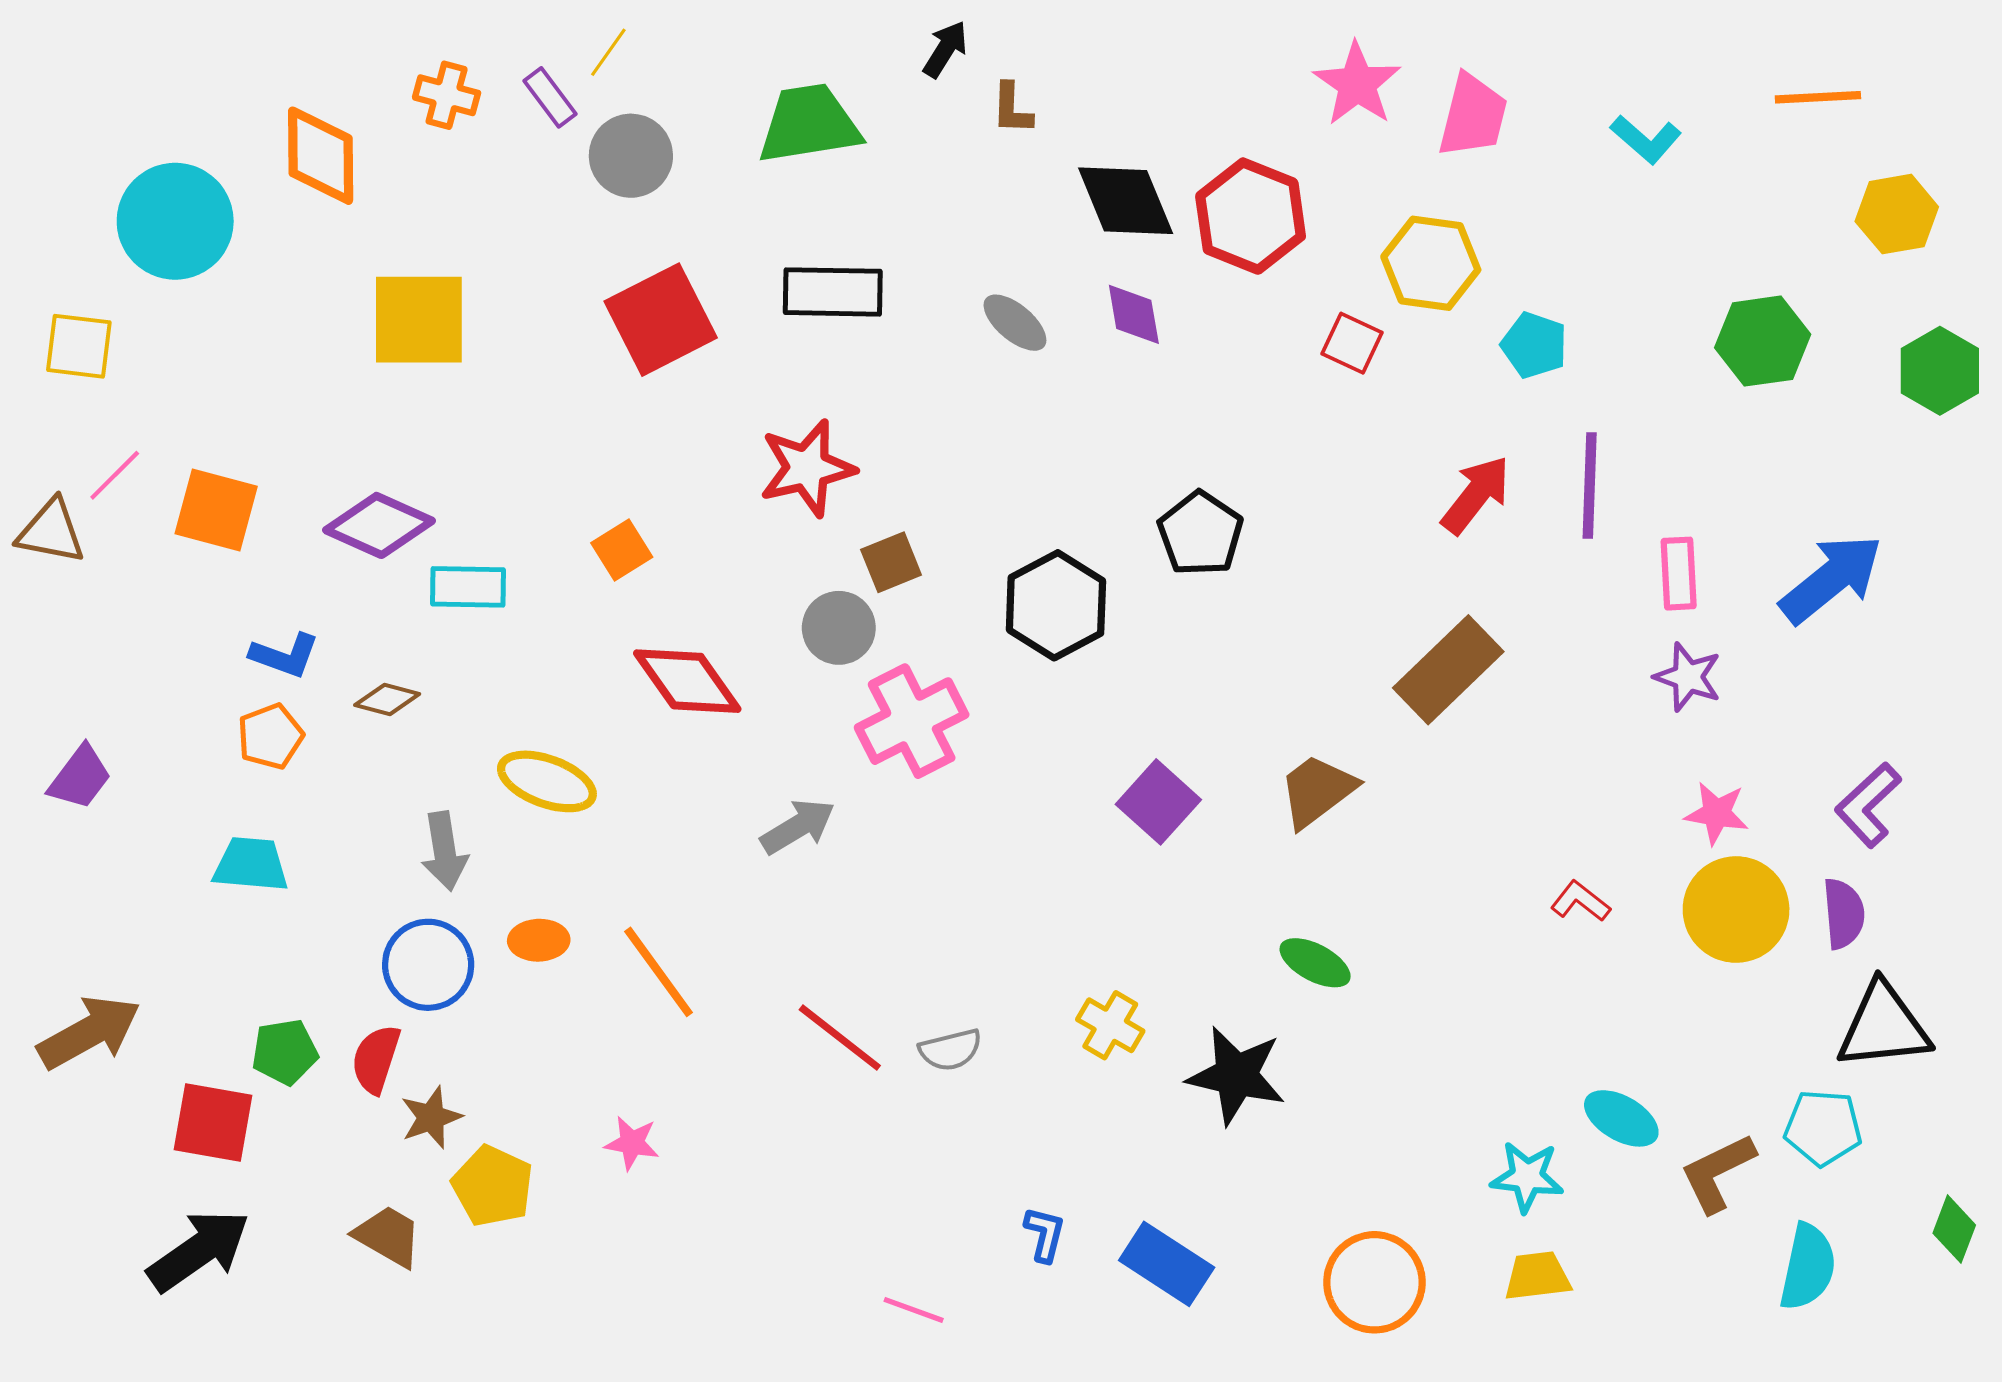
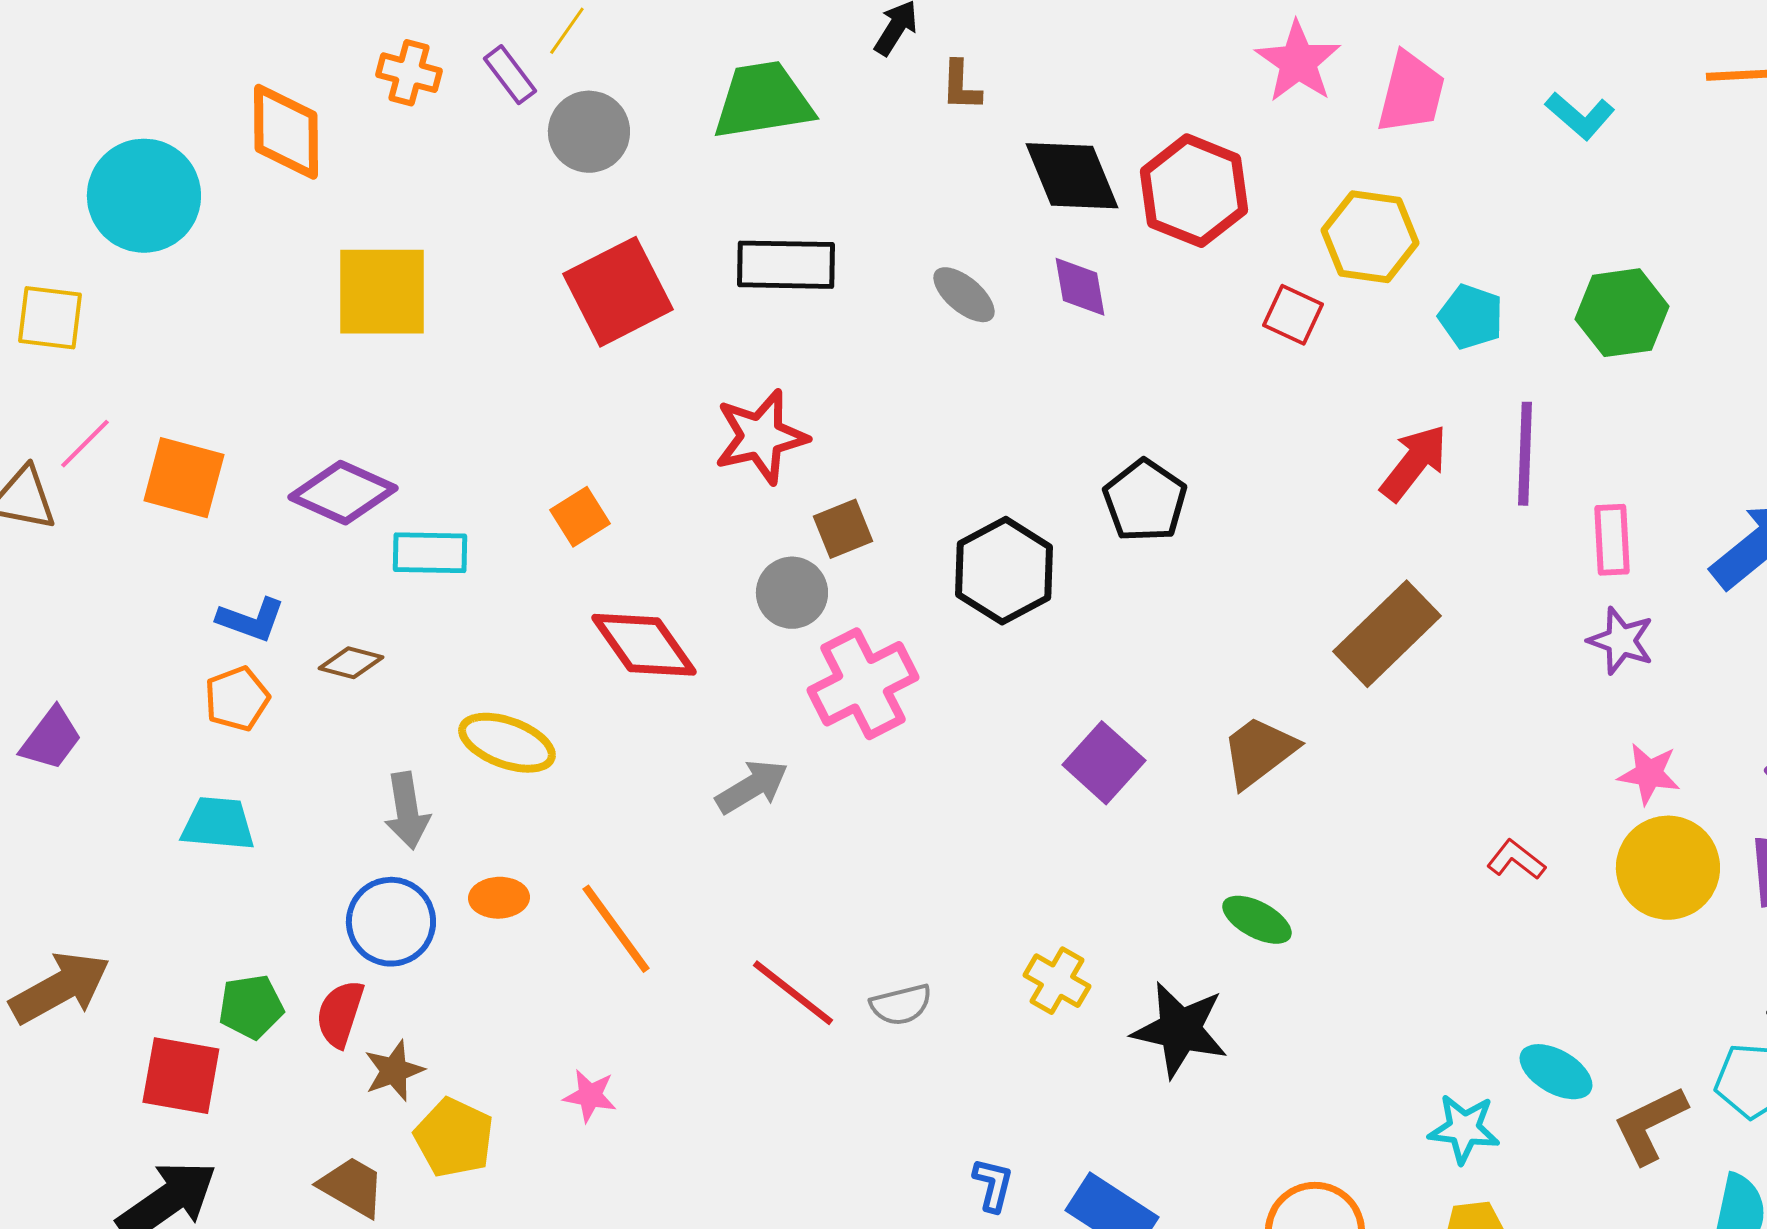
green hexagon: (1763, 341) -> (1622, 313), moved

